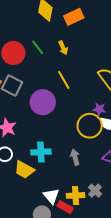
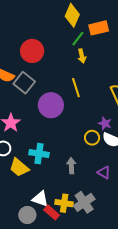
green line: (38, 47) -> (78, 39), moved, turned 63
yellow circle: (90, 126) -> (92, 138), size x0.6
gray cross: (95, 191) -> (84, 202), size x1.5
white triangle: (51, 196) -> (40, 199), turned -42

